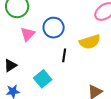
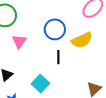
blue circle: (54, 28) -> (55, 29), moved

